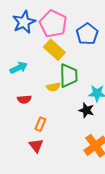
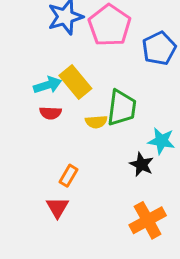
yellow rectangle: (54, 50) -> (75, 82), moved
red semicircle: (24, 99) -> (51, 113), moved

